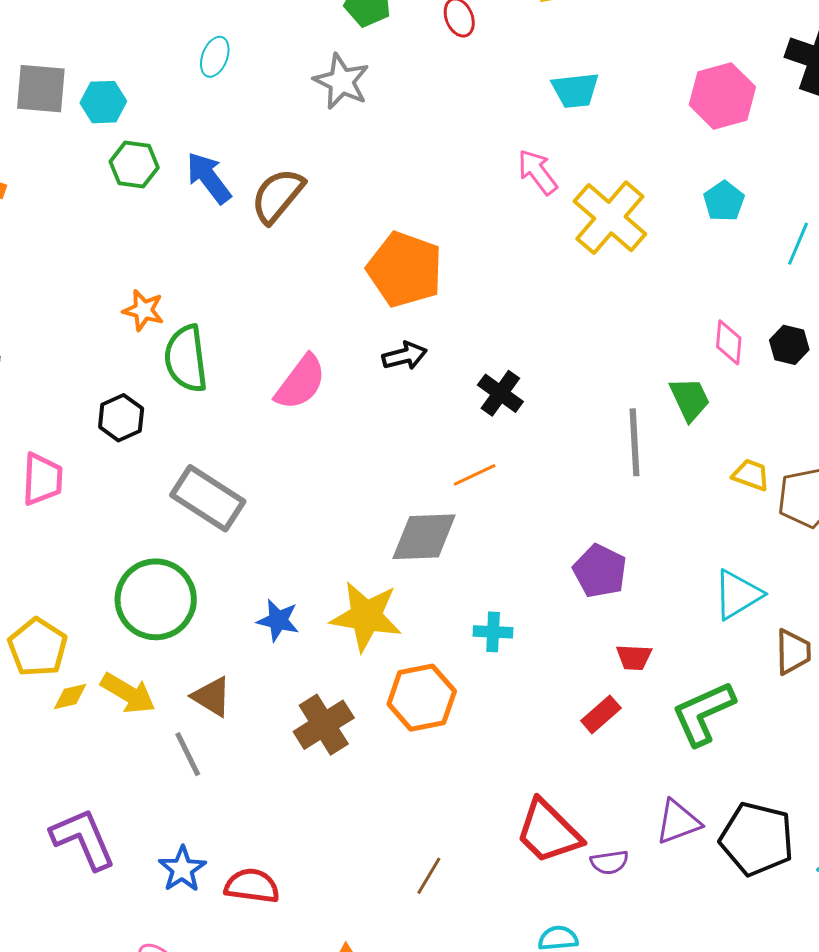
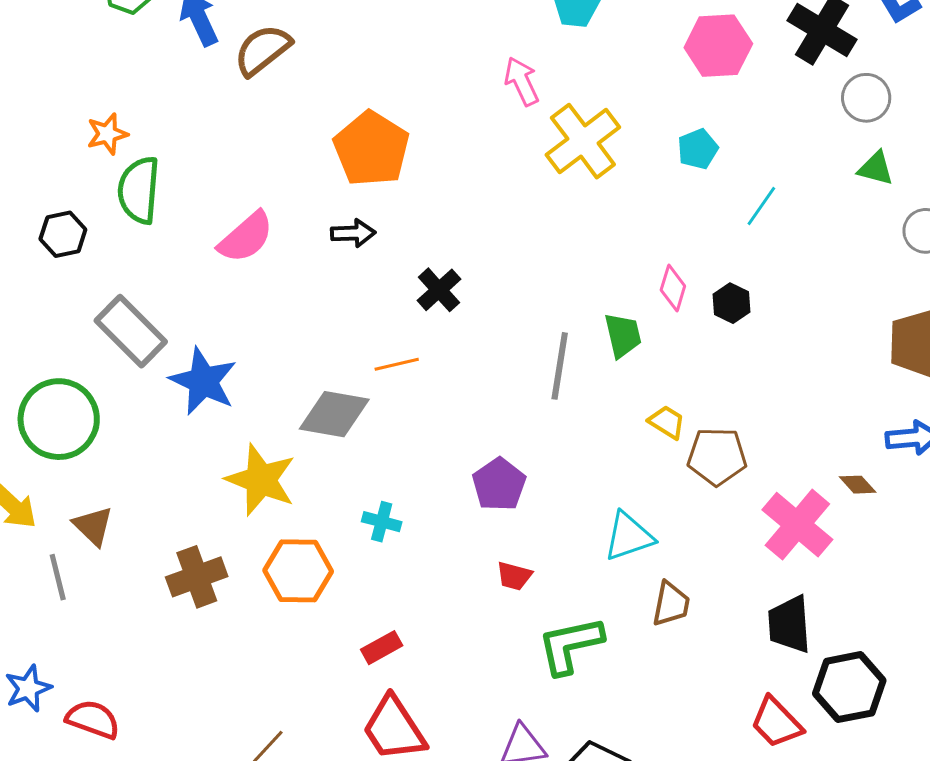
orange star: (143, 310) -> (107, 134), turned 30
blue star: (278, 620) -> (203, 381), moved, size x1.6
red rectangle: (601, 714) -> (382, 648), moved

